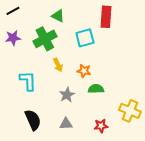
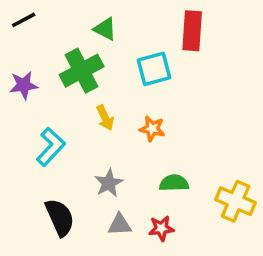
purple star: (13, 38) -> (24, 85), moved
cyan L-shape: (28, 81) -> (51, 147), turned 45
green semicircle: (96, 89) -> (174, 183), moved
gray star: (67, 95) -> (109, 183), moved
red star: (101, 126) -> (161, 228), moved

